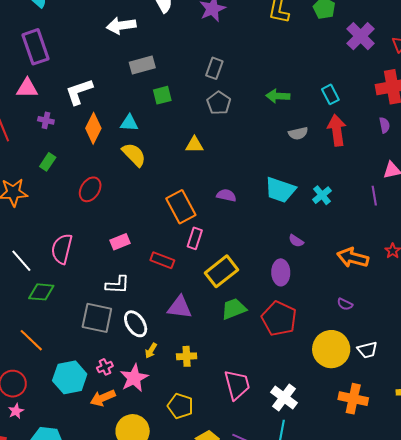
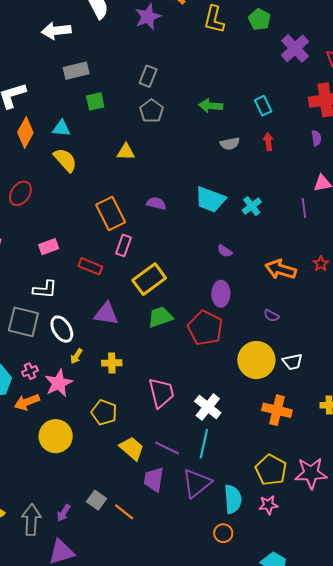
red arrow: (337, 130) -> (268, 142), size x0.6
purple ellipse: (281, 272) -> (221, 294), moved

